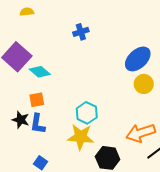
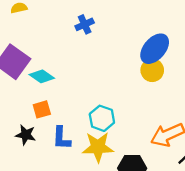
yellow circle: (144, 84) -> (152, 70), moved
blue L-shape: (38, 124) -> (61, 138), moved

